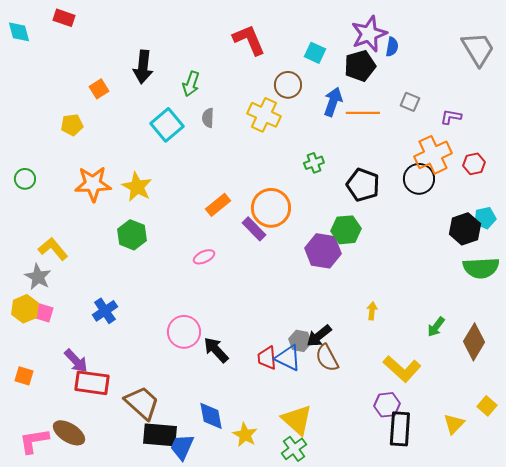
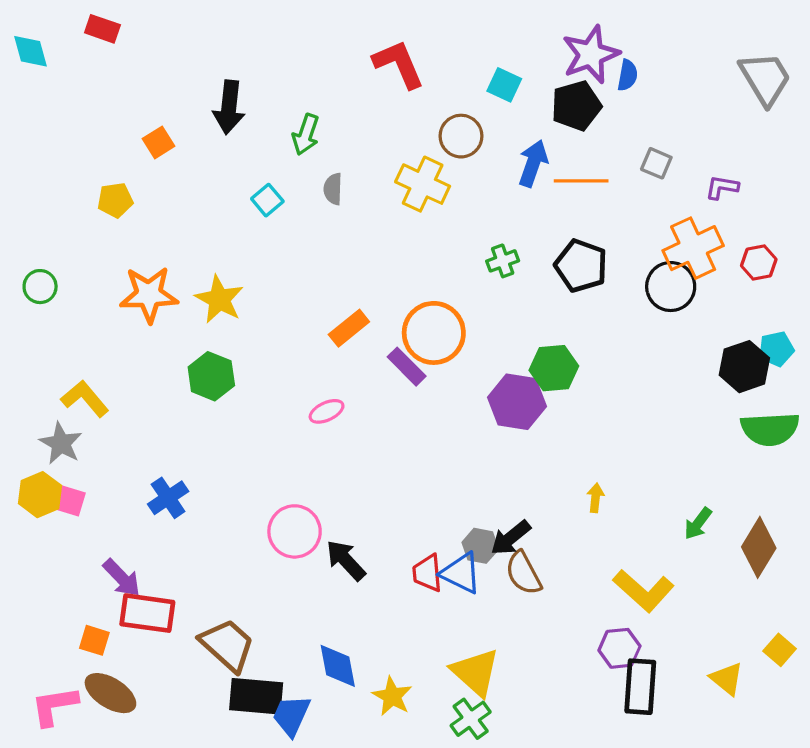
cyan square: (167, 125) -> (267, 200), size x0.6
black pentagon: (363, 185) -> (581, 266), moved
orange square: (24, 376) -> (94, 640), moved
yellow triangle: (454, 424) -> (727, 679), turned -35

